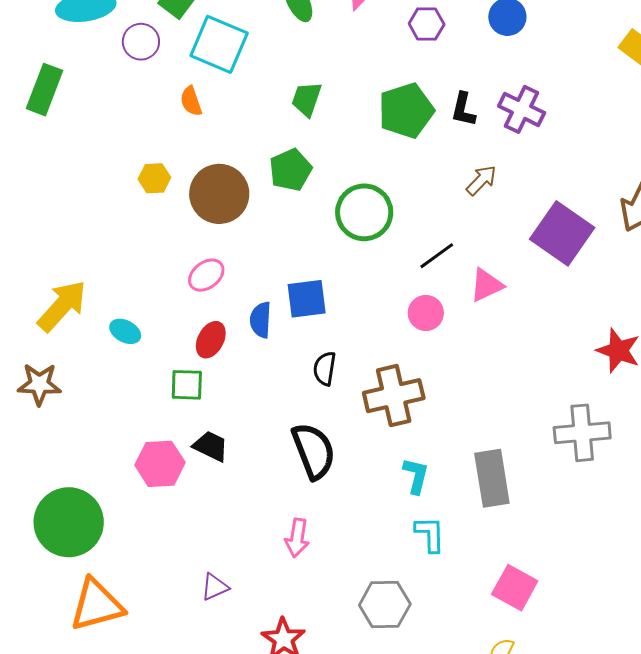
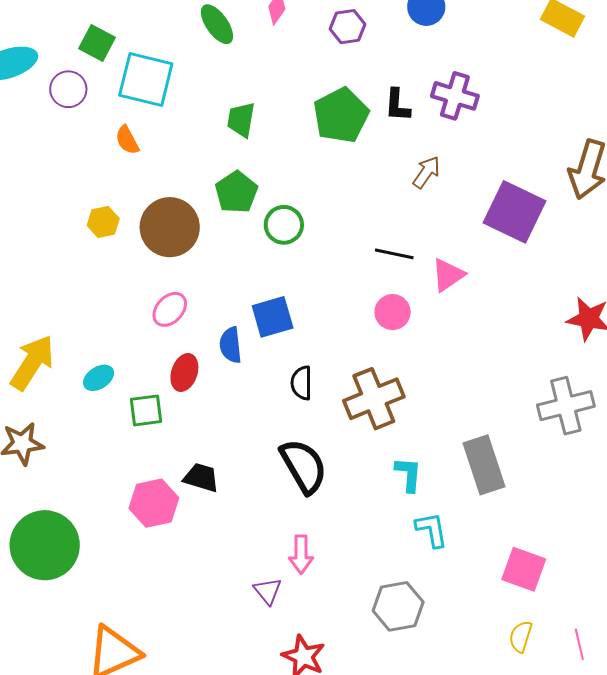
green circle: (364, 212) -> (284, 225), moved, size x0.7
black line: (437, 256) -> (394, 254), turned 57
cyan ellipse: (125, 331) -> (99, 378), turned -52
green square: (187, 385) -> (146, 410), moved
green circle: (69, 522) -> (45, 545), moved
purple triangle: (215, 587) -> (268, 591), moved, turned -36

